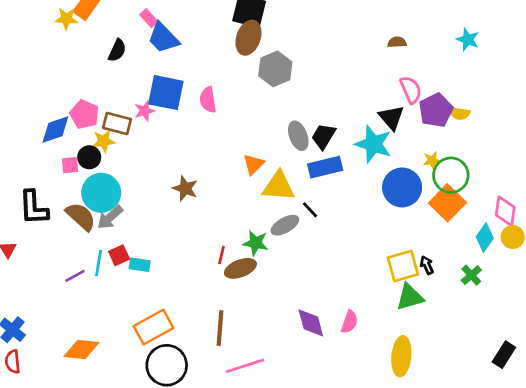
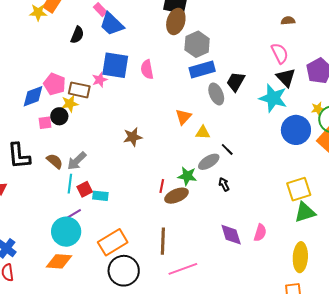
pink semicircle: (411, 90) -> (280, 53), moved
black trapezoid: (323, 136) -> (236, 82), moved
blue rectangle: (325, 167) -> (202, 69), moved
yellow triangle: (279, 186) -> (203, 133), size x0.6
brown star: (185, 188) -> (133, 137), turned -30
cyan circle: (101, 193) -> (66, 232), moved
brown semicircle: (81, 216) -> (55, 161), size x0.7
cyan line: (99, 263) -> (70, 184), moved
black arrow: (427, 265) -> (224, 184), moved
purple line: (75, 276) -> (74, 214), moved

